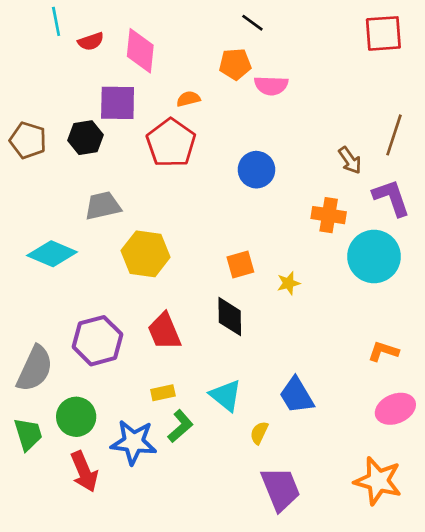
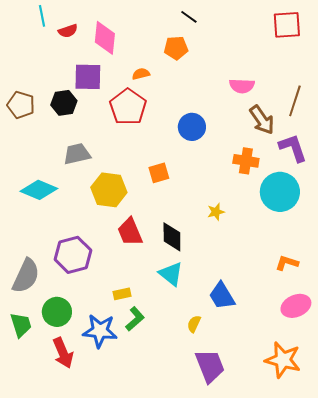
pink semicircle: (271, 85) -> (242, 86), moved
brown arrow: (350, 160) -> (262, 120), size x1.4
orange square: (240, 264) -> (159, 173), moved
red trapezoid: (164, 331) -> (130, 232), moved
cyan triangle: (226, 395) -> (171, 274), moved

